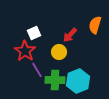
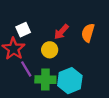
orange semicircle: (95, 25) -> (88, 33), moved

